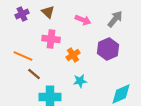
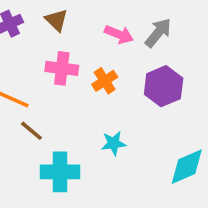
gray arrow: (115, 19) -> (158, 33), moved
orange cross: (73, 55) -> (105, 81), moved

